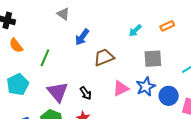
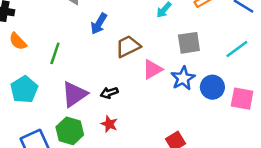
pink triangle: (121, 88) -> (152, 69), moved
purple triangle: (58, 92) -> (74, 94), turned 40
black arrow: (86, 93) -> (109, 93), turned 112

